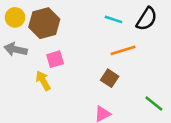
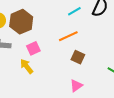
cyan line: (113, 19) -> (74, 11), turned -40
orange line: (123, 50) -> (68, 36), moved

